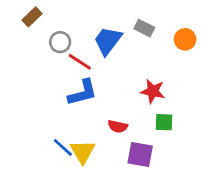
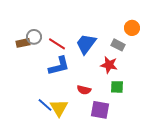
brown rectangle: (32, 17) -> (23, 43), moved, turned 32
gray rectangle: (144, 28) -> (118, 45), moved
blue trapezoid: (108, 41) -> (86, 44), moved
gray circle: (60, 42) -> (34, 37), moved

